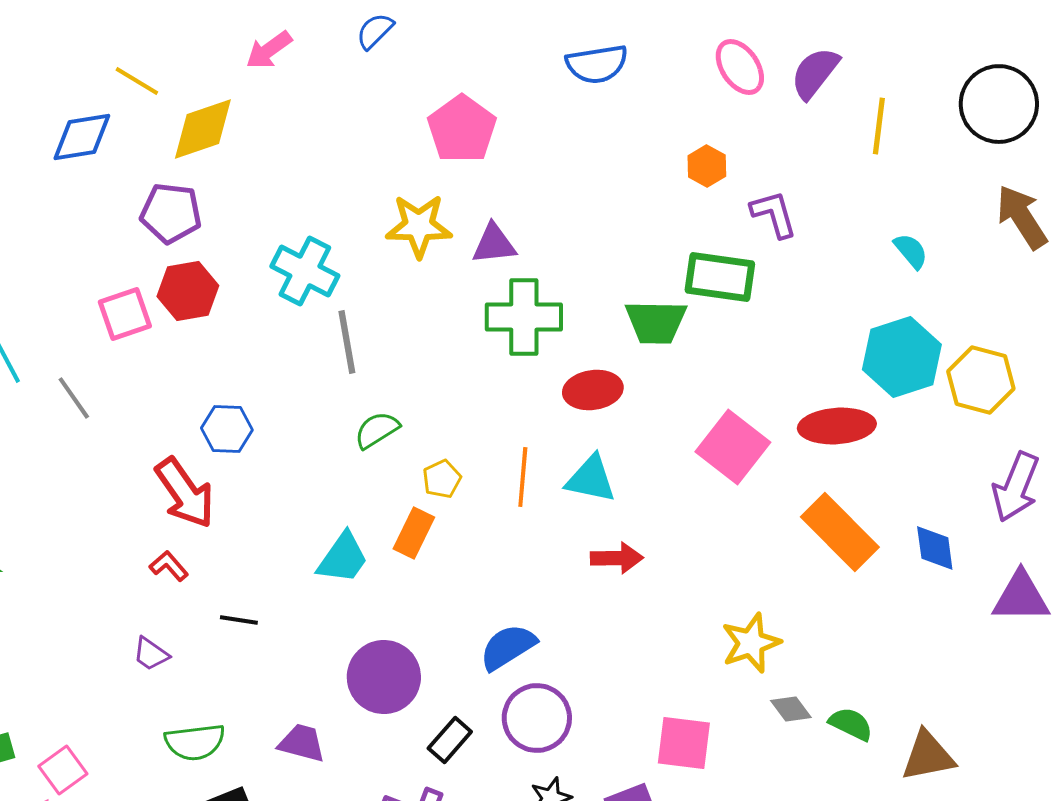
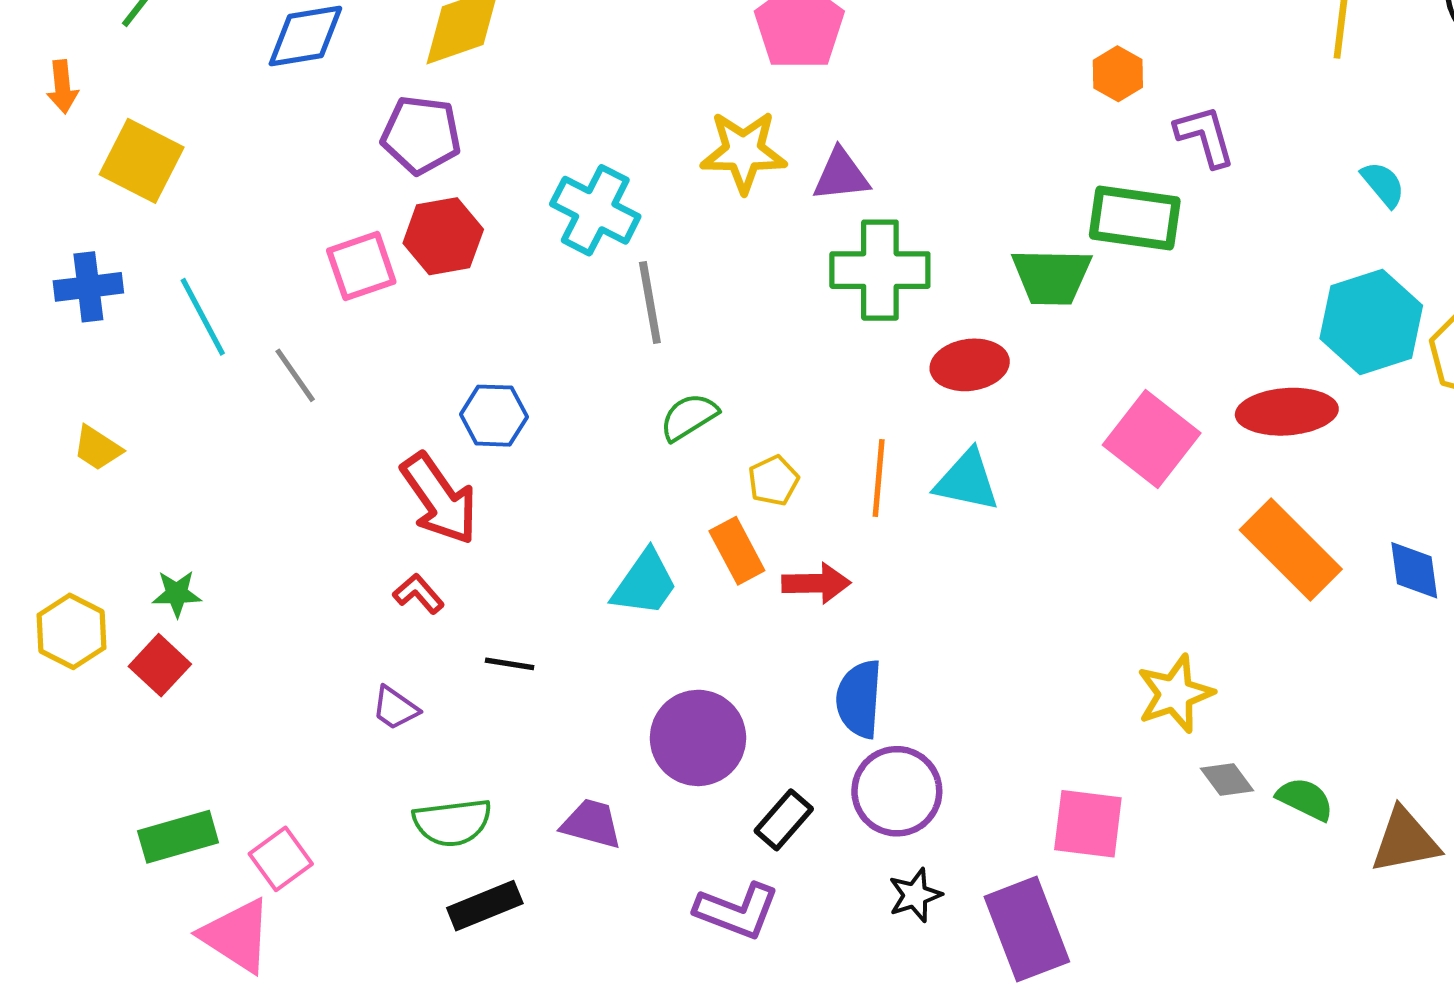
orange rectangle: (414, 533) -> (737, 551), turned -54
red arrow: (617, 558) -> (816, 583), moved
blue semicircle: (508, 647) -> (859, 699), turned -54

